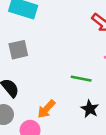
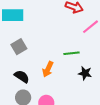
orange arrow: (46, 109) -> (48, 69), moved

